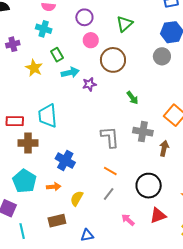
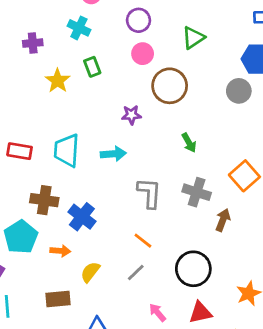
cyan arrow: (70, 72) -> (113, 154), moved
brown cross: (28, 143) -> (44, 200), moved

